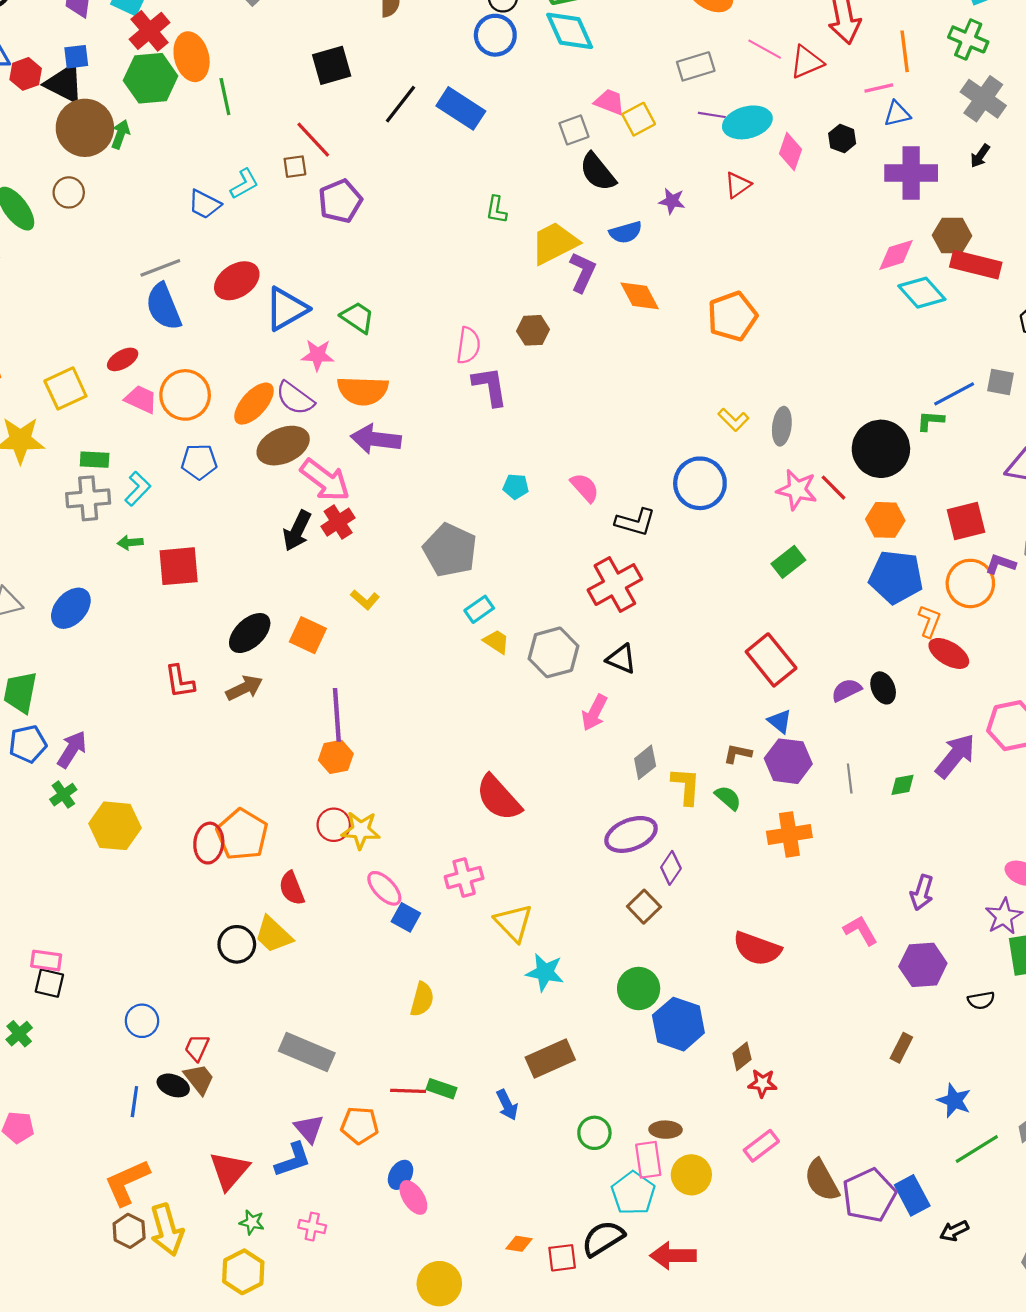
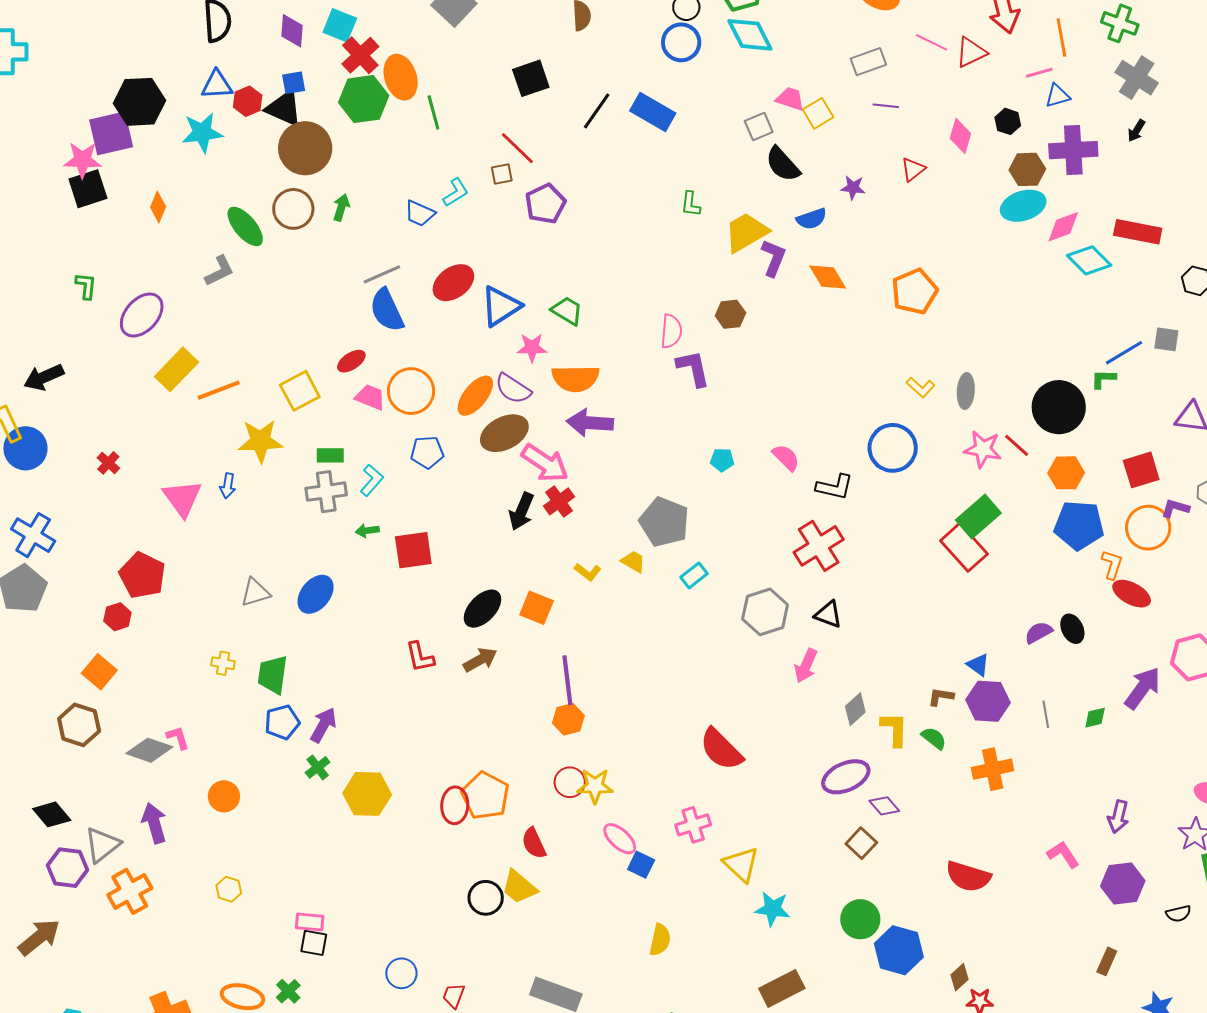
cyan ellipse: (747, 122) -> (1023, 206), moved
green arrow: (120, 134) -> (341, 207), moved
brown circle: (69, 192) -> (293, 209), size x1.4
brown hexagon: (952, 236) -> (1027, 169), moved
green rectangle: (788, 562) -> (978, 517), size x1.4
yellow trapezoid: (496, 642) -> (633, 562), moved
red rectangle: (771, 660) -> (964, 547), moved
purple diamond: (671, 868) -> (884, 806), turned -72

